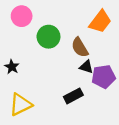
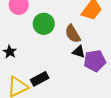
black rectangle: (73, 96) -> (40, 79), moved

